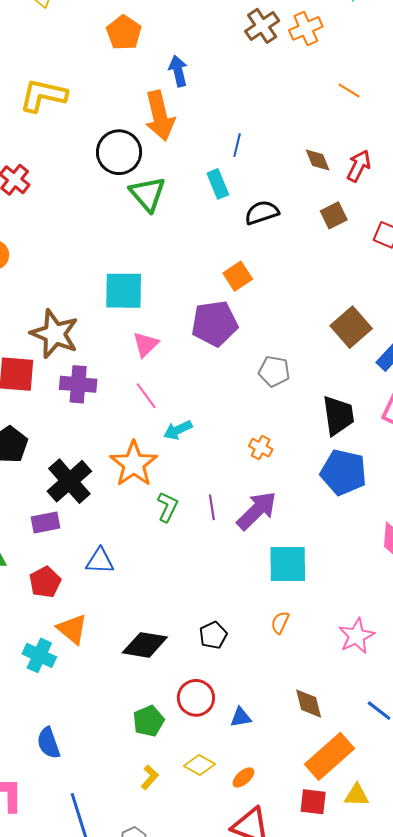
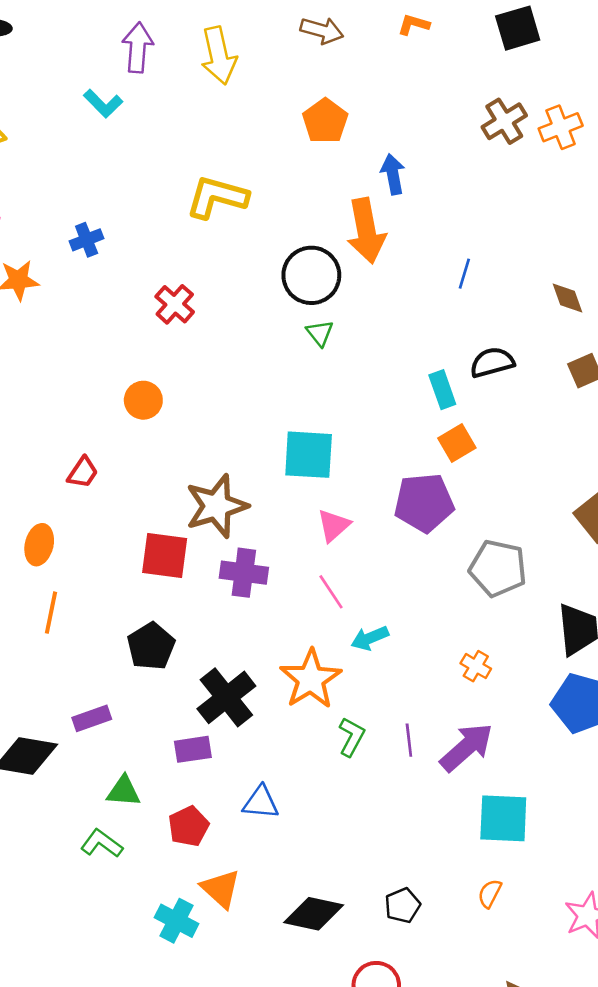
cyan rectangle: (218, 184) -> (442, 390), moved
green triangle: (148, 194) -> (320, 333), moved, size x0.6
brown star: (55, 334) -> (217, 506), turned 30
gray pentagon: (274, 371) -> (498, 568), size x1.4

